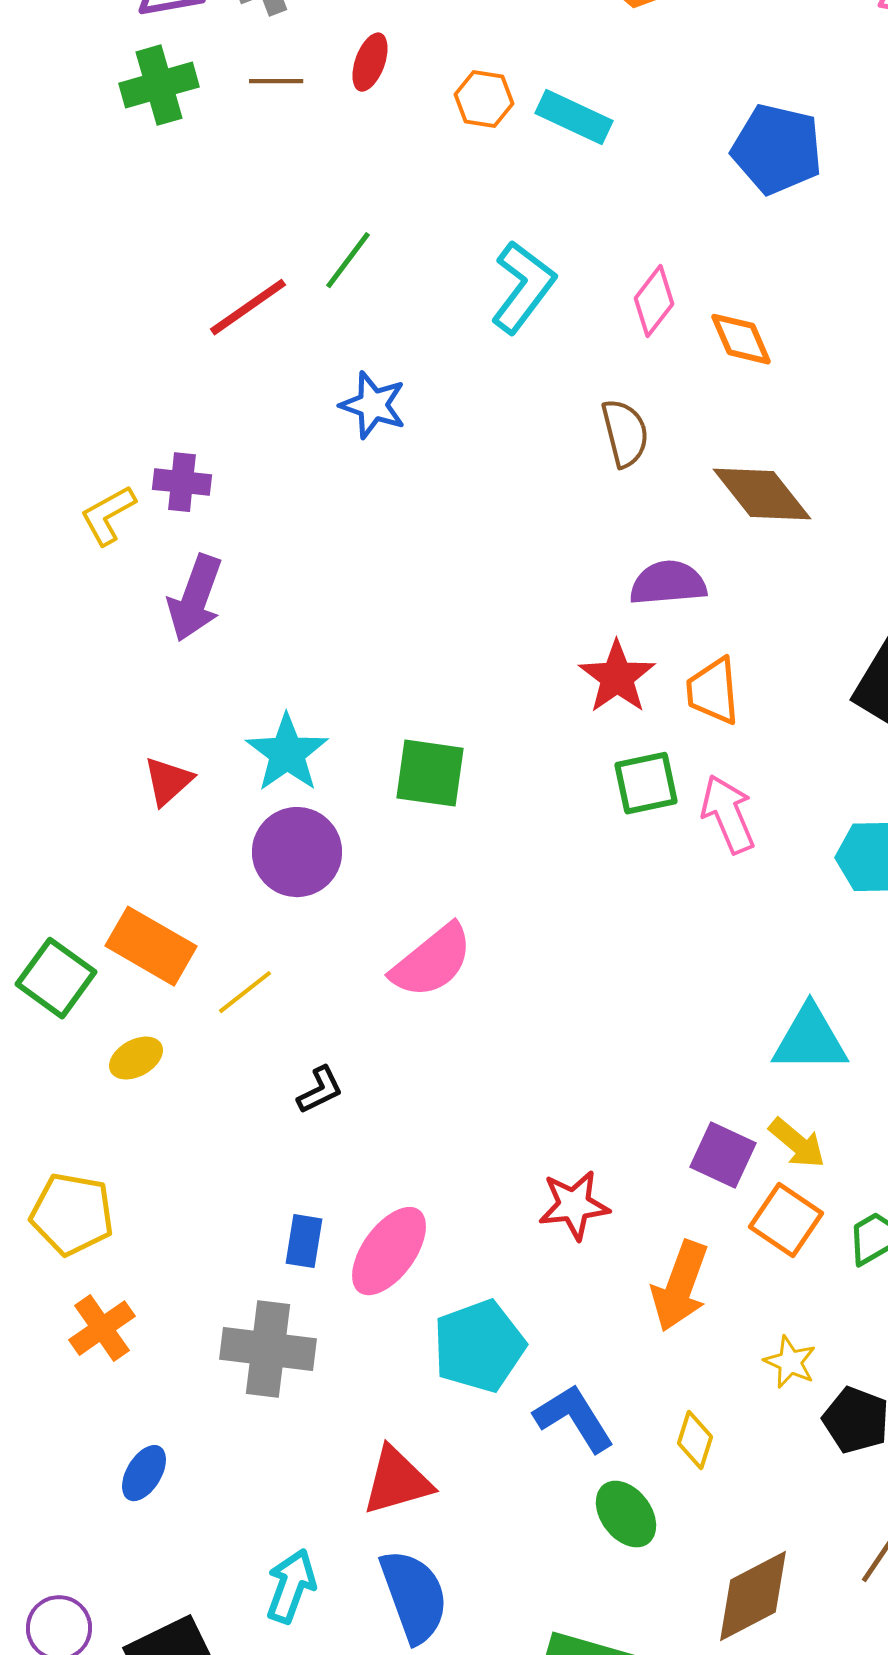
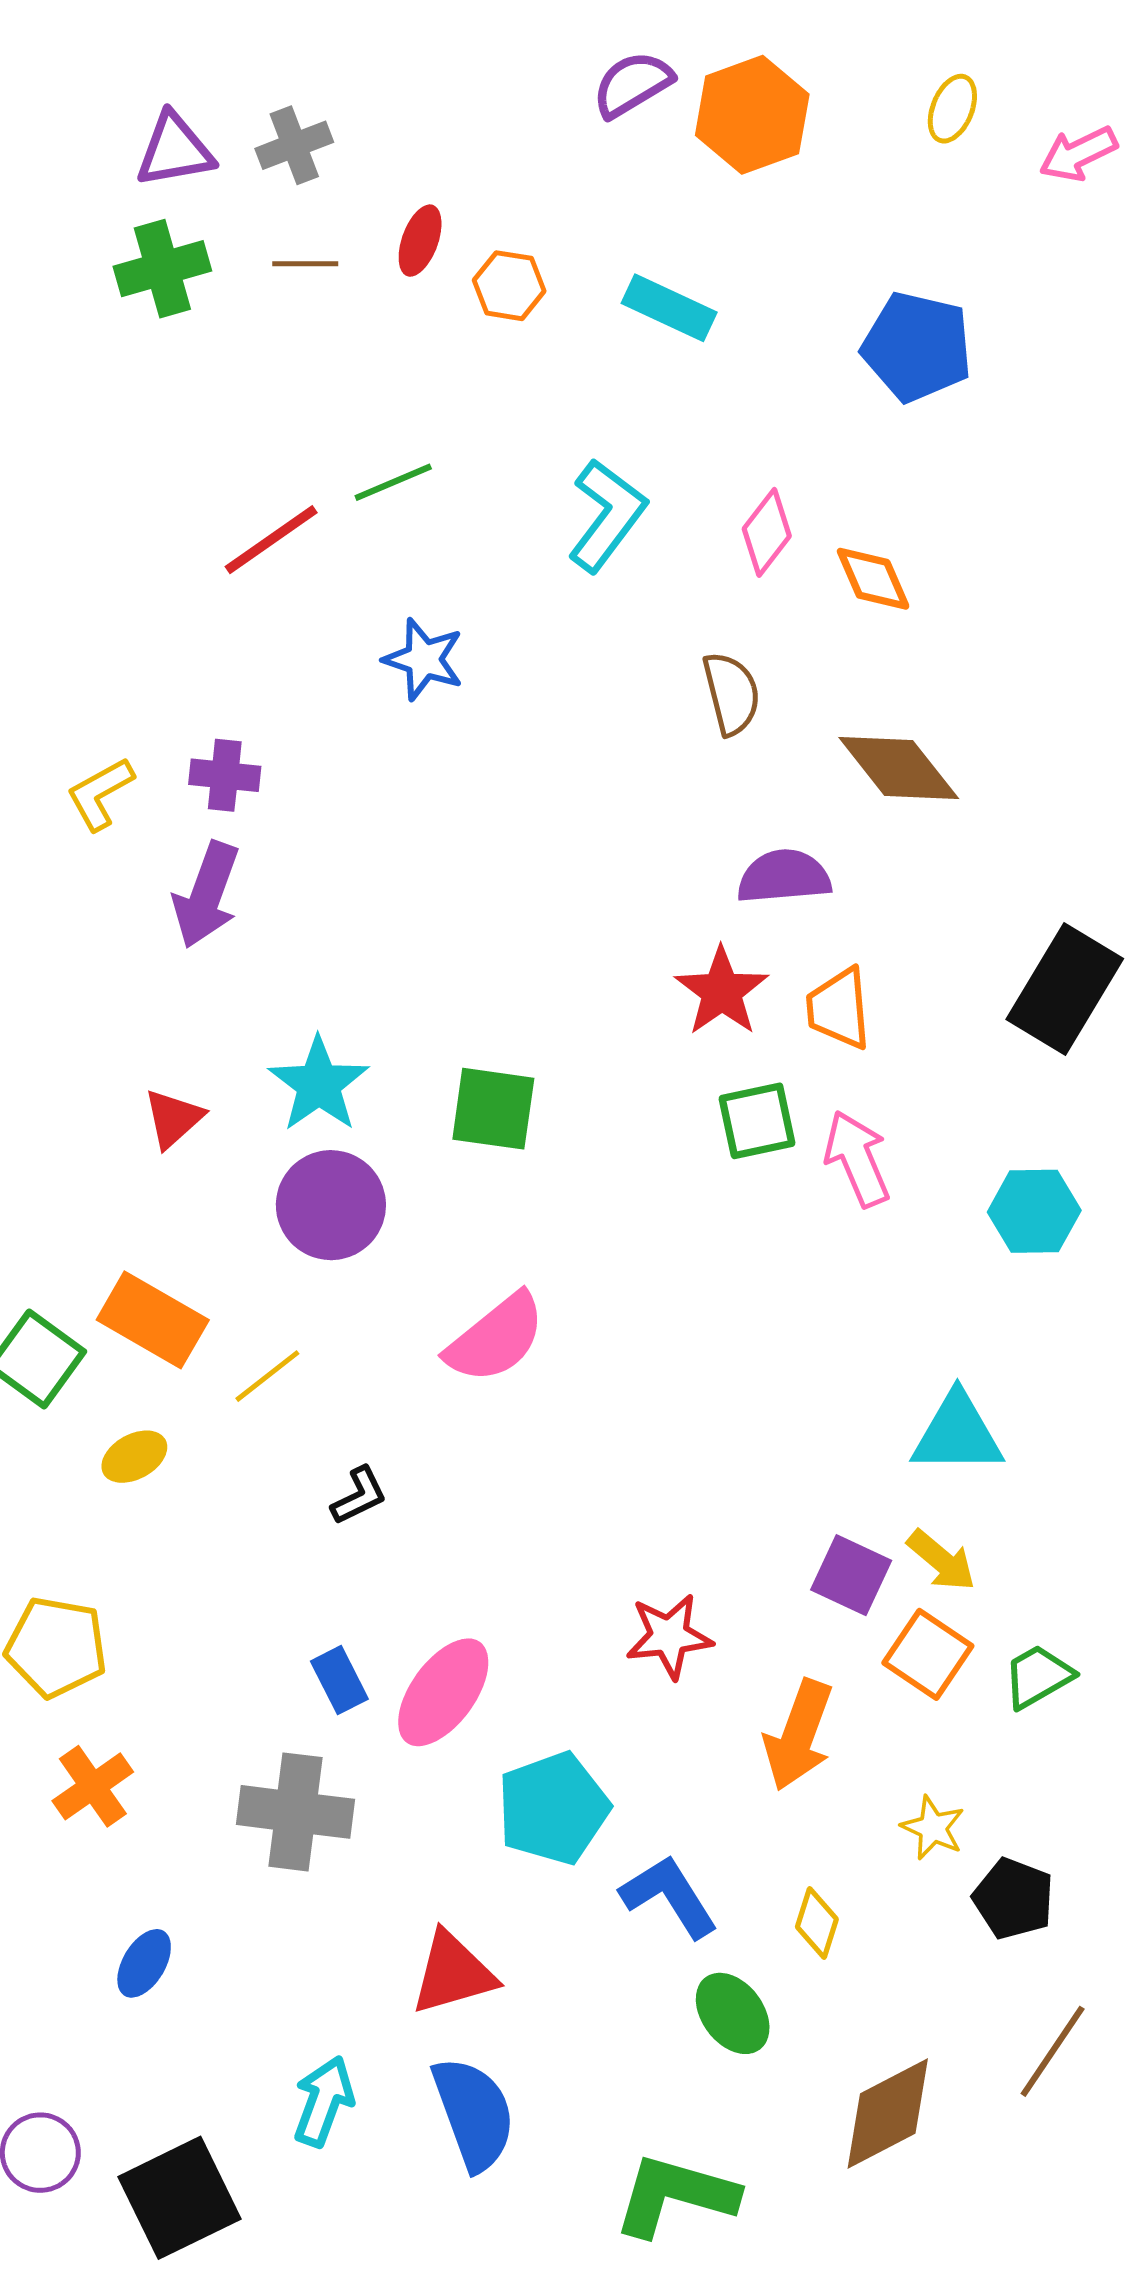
orange hexagon: (484, 99) -> (509, 286), moved
green line: (348, 260) -> (393, 482), turned 30
purple cross: (182, 482) -> (225, 775), moved
blue rectangle: (304, 1241) -> (339, 1680), turned -36

